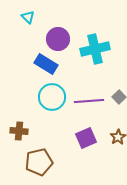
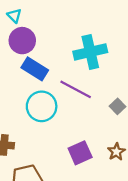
purple circle: (58, 39) -> (22, 41), moved
purple line: (89, 101) -> (76, 89), moved, turned 32

